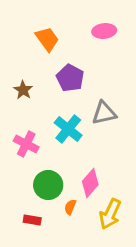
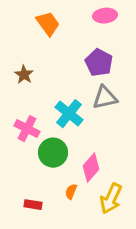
purple pentagon: (70, 78) -> (99, 63), moved
green circle: (48, 185) -> (53, 153), moved

